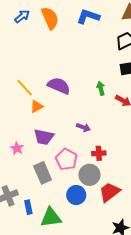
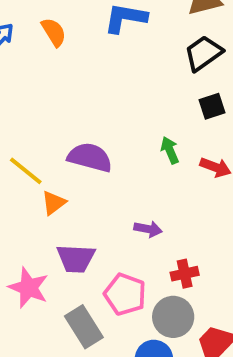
orange semicircle: (50, 18) -> (54, 32), size x0.7
pink star: (17, 148) -> (29, 288), size x1.5

